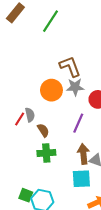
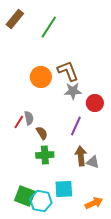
orange circle: (51, 90) -> (41, 77), moved
cyan square: (81, 179) -> (64, 189), moved
green square: (26, 195) -> (25, 196), size x1.5

